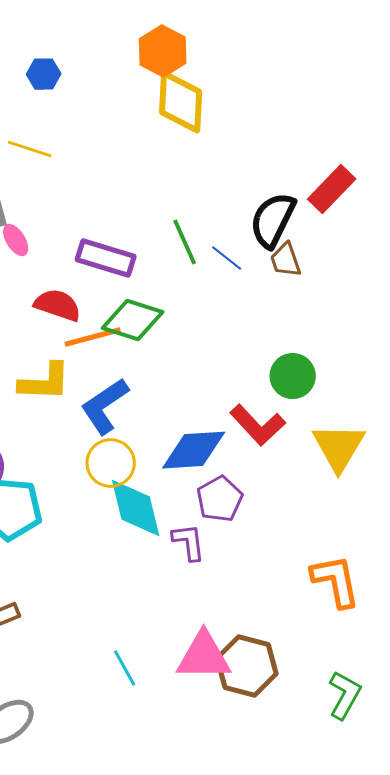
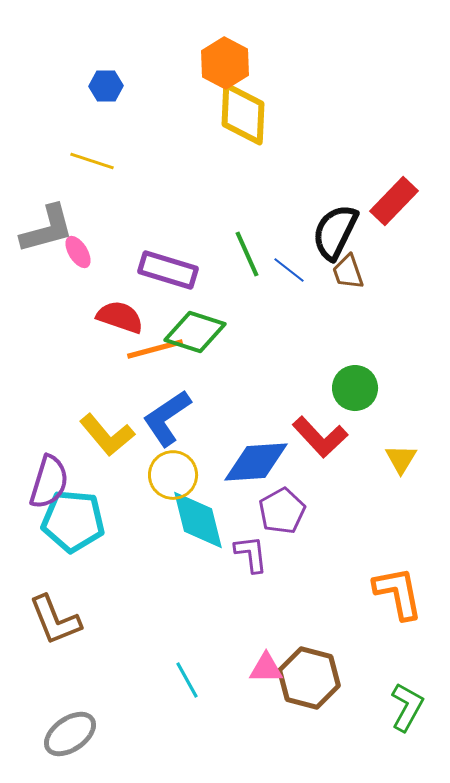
yellow L-shape: (45, 382) -> (107, 435), moved, turned 48
yellow triangle: (339, 447) -> (401, 459), size x0.6
pink triangle: (204, 656) -> (266, 668), size x0.6

